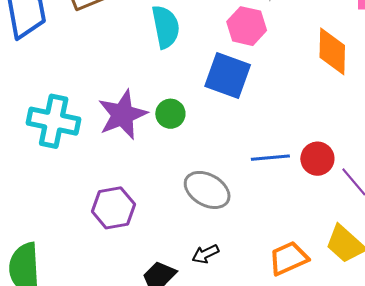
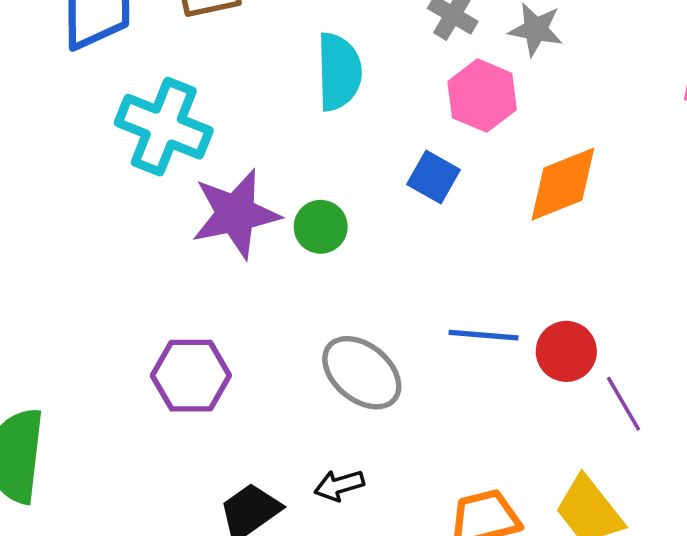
orange diamond: (332, 51) -> (563, 184), moved, turned 57
blue square: (228, 75) -> (433, 177), size x0.6
cyan cross: (54, 121) -> (164, 127), moved

